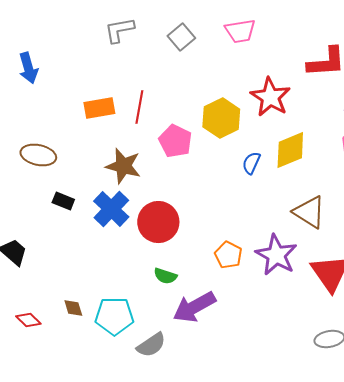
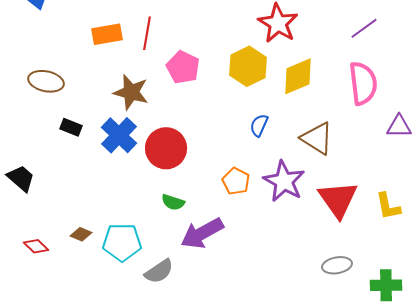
yellow hexagon: (221, 118) -> (248, 66), moved
blue semicircle: (251, 163) -> (259, 125), moved
brown diamond: (73, 308) -> (81, 234), turned -50

